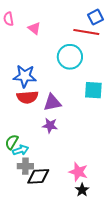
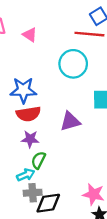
purple triangle: (52, 103) -> (70, 121), moved
purple star: (50, 125) -> (30, 139), moved
green semicircle: (12, 142) -> (38, 160), moved

